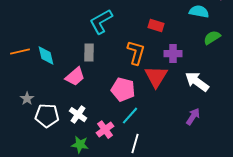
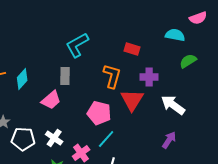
cyan diamond: (46, 56) -> (22, 79), turned 55

